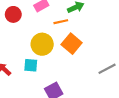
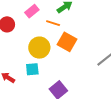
orange line: (61, 22) -> (53, 23), turned 40

